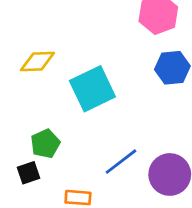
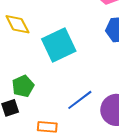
yellow diamond: (37, 62) -> (17, 24), turned 64

